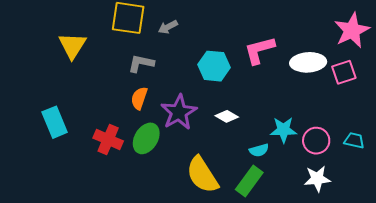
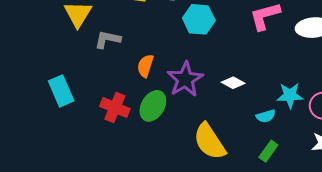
gray L-shape: (141, 63) -> (108, 39), moved
cyan hexagon: (214, 66) -> (199, 19), moved
green rectangle: (249, 181) -> (268, 151), moved, size x0.7

